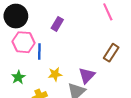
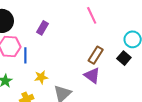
purple triangle: (87, 76) -> (92, 75), moved, turned -36

